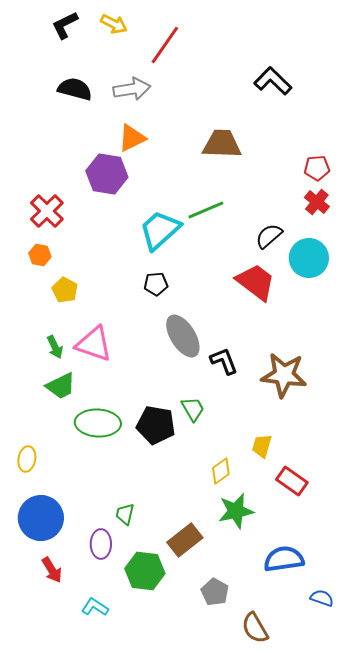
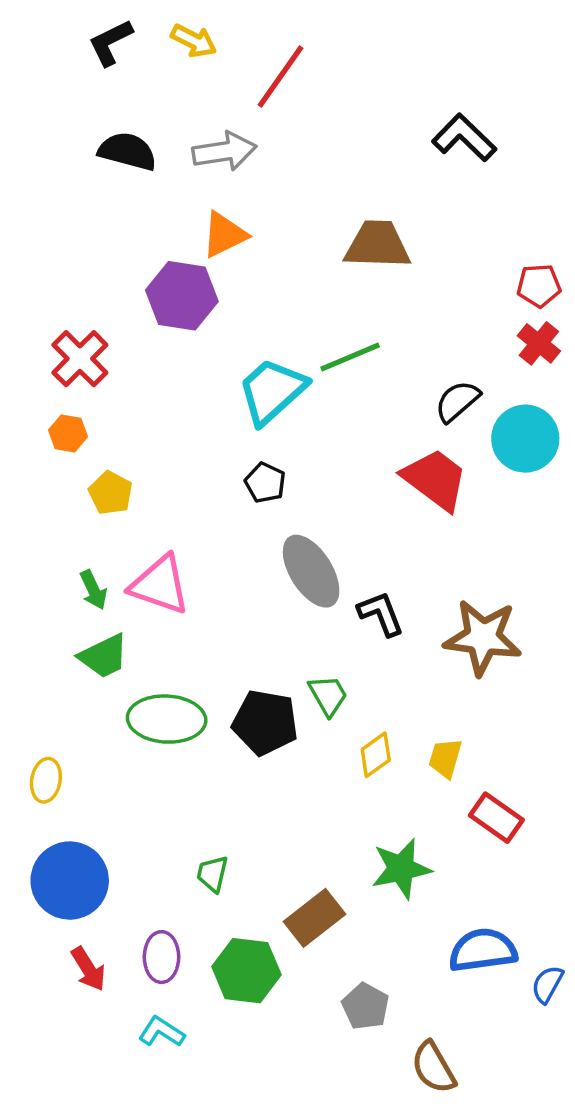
black pentagon: (156, 284) -> (265, 483), turned 30
yellow diamond: (221, 471) -> (376, 755), moved
purple ellipse: (101, 544) -> (161, 957), moved
blue semicircle: (322, 598) -> (547, 984), moved, turned -80

